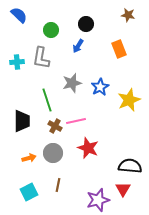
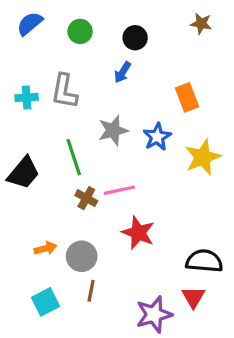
blue semicircle: (19, 15) -> (30, 24), turned -84
green circle: (51, 30) -> (80, 31), moved
orange rectangle: (119, 49) -> (187, 97), moved
black trapezoid: (22, 121) -> (23, 173), moved, turned 40
gray circle: (53, 153) -> (82, 256), moved

